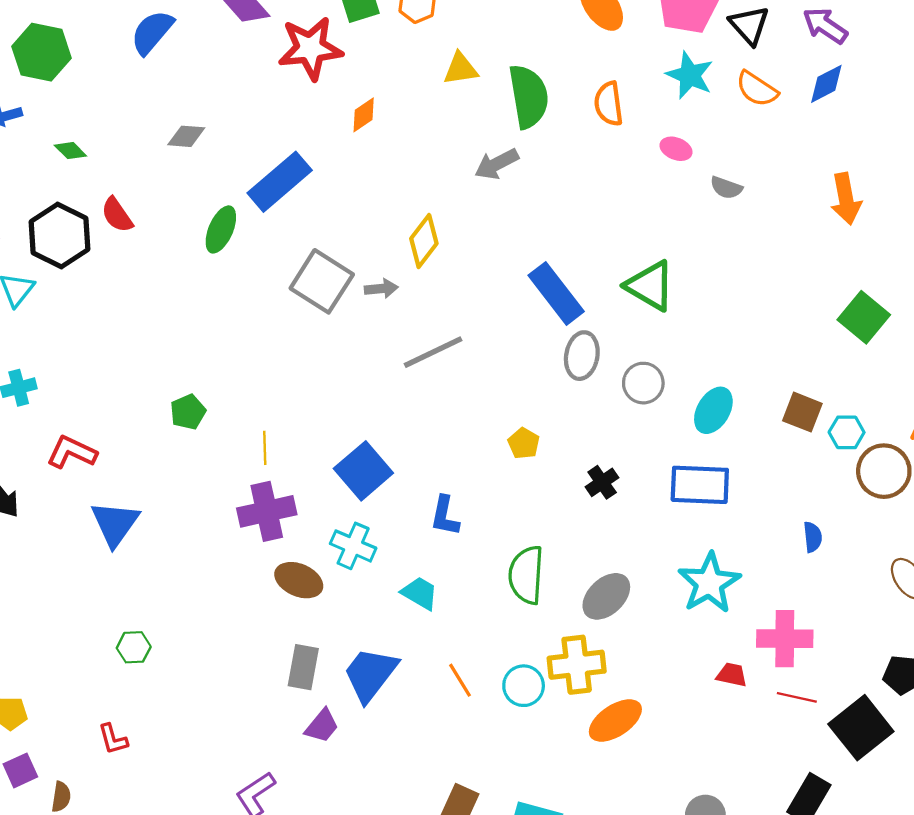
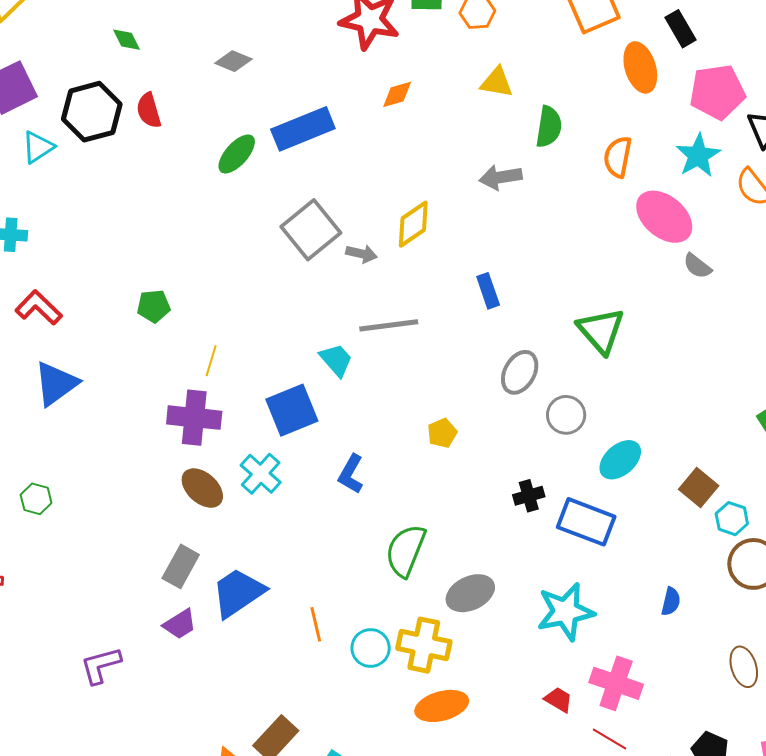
green semicircle: (529, 96) -> (549, 127), size x0.7
pink ellipse: (676, 149) -> (664, 217), size x2.0
blue rectangle: (556, 293) -> (488, 291), moved, size x0.6
black cross: (602, 482) -> (529, 496), moved
cyan trapezoid: (420, 593) -> (336, 360), moved

